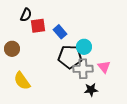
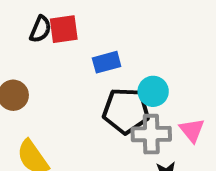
red square: (38, 26) -> (64, 29), moved
blue rectangle: (60, 32) -> (107, 62), turned -64

